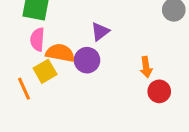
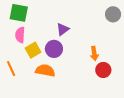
orange semicircle: (60, 53) -> (45, 70), moved
yellow square: (45, 71) -> (33, 50), moved

